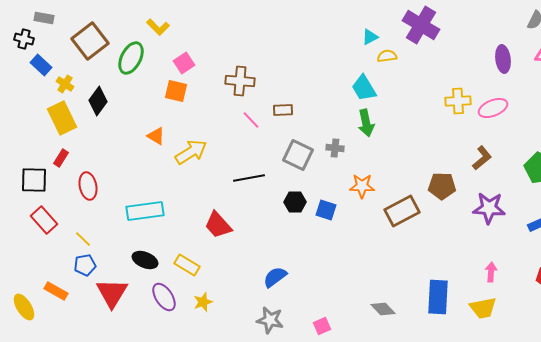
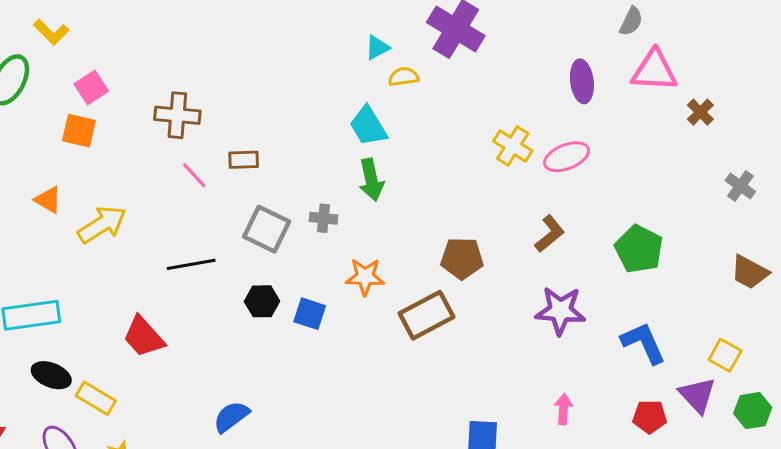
yellow cross: (458, 101) -> (513, 146), turned 35
brown pentagon: (442, 186) -> (462, 258), moved
black ellipse: (145, 260) -> (51, 375), moved

